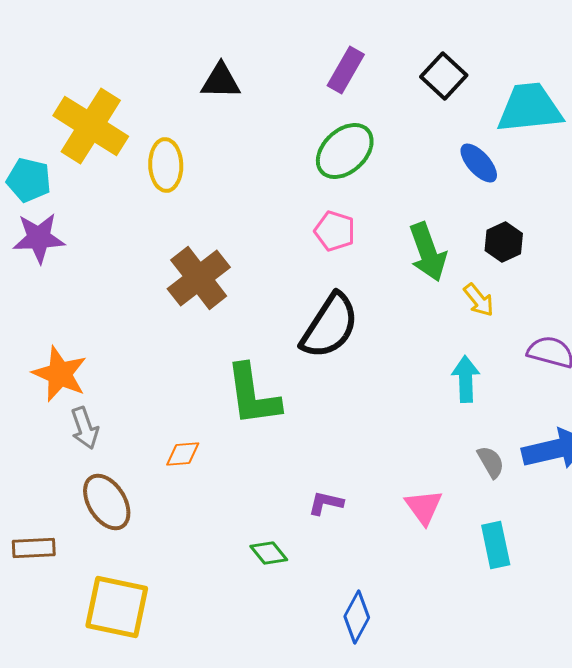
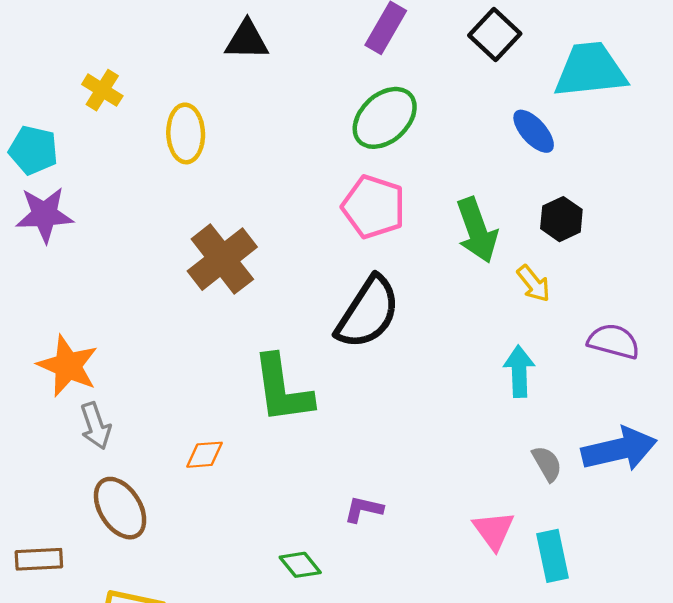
yellow cross: (91, 126) -> (102, 90), size x0.5
pink pentagon: (335, 231) -> (374, 207), size x1.4
pink triangle: (424, 507) -> (494, 530), moved

